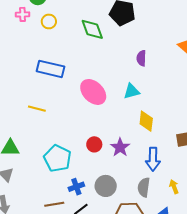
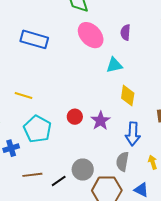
pink ellipse: (93, 92) -> (91, 35), moved
yellow line: (37, 109) -> (23, 95), moved
gray circle: (106, 186) -> (83, 170), moved
blue cross: (76, 187) -> (11, 148), moved

